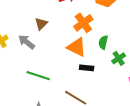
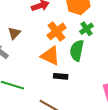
green semicircle: (103, 42) -> (77, 50), size x1.5
green cross: (119, 58) -> (86, 29), moved

